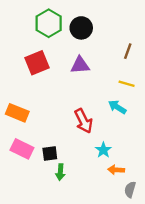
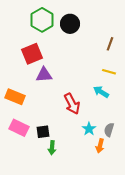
purple triangle: (80, 65) -> (44, 75), moved
orange arrow: (116, 170) -> (100, 146), turned -80
gray semicircle: (130, 190) -> (109, 130), moved

